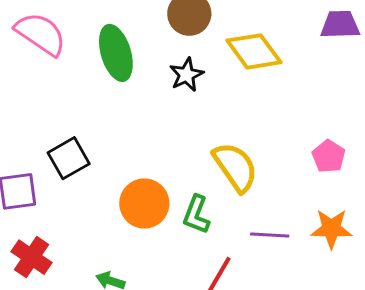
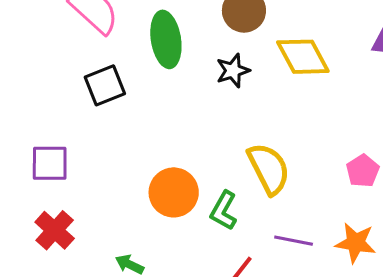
black square: (69, 158) -> (105, 85), moved

